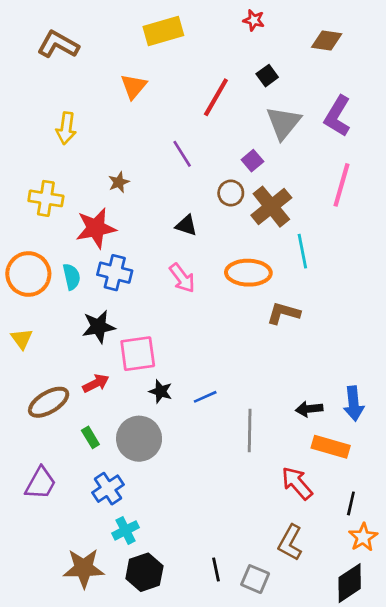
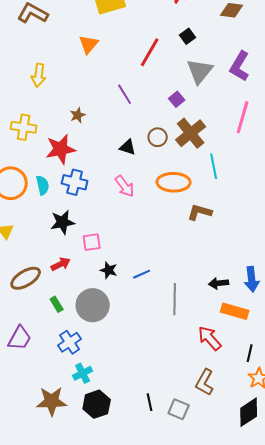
brown circle: (231, 193) -> (158, 137), moved
pink square: (138, 354) -> (92, 242), size x0.7

